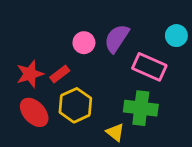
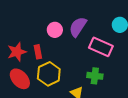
red rectangle: (60, 74) -> (38, 52), turned -64
green cross: (141, 108) -> (95, 76), size x0.7

